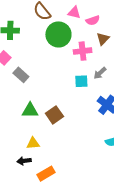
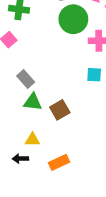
gray rectangle: (21, 75) -> (26, 79), moved
orange rectangle: (46, 174) -> (59, 162), moved

